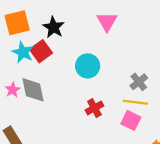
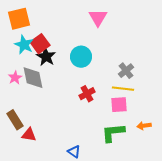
black star: (54, 27) -> (46, 57), moved
pink square: (131, 120) -> (119, 105), turned -30

